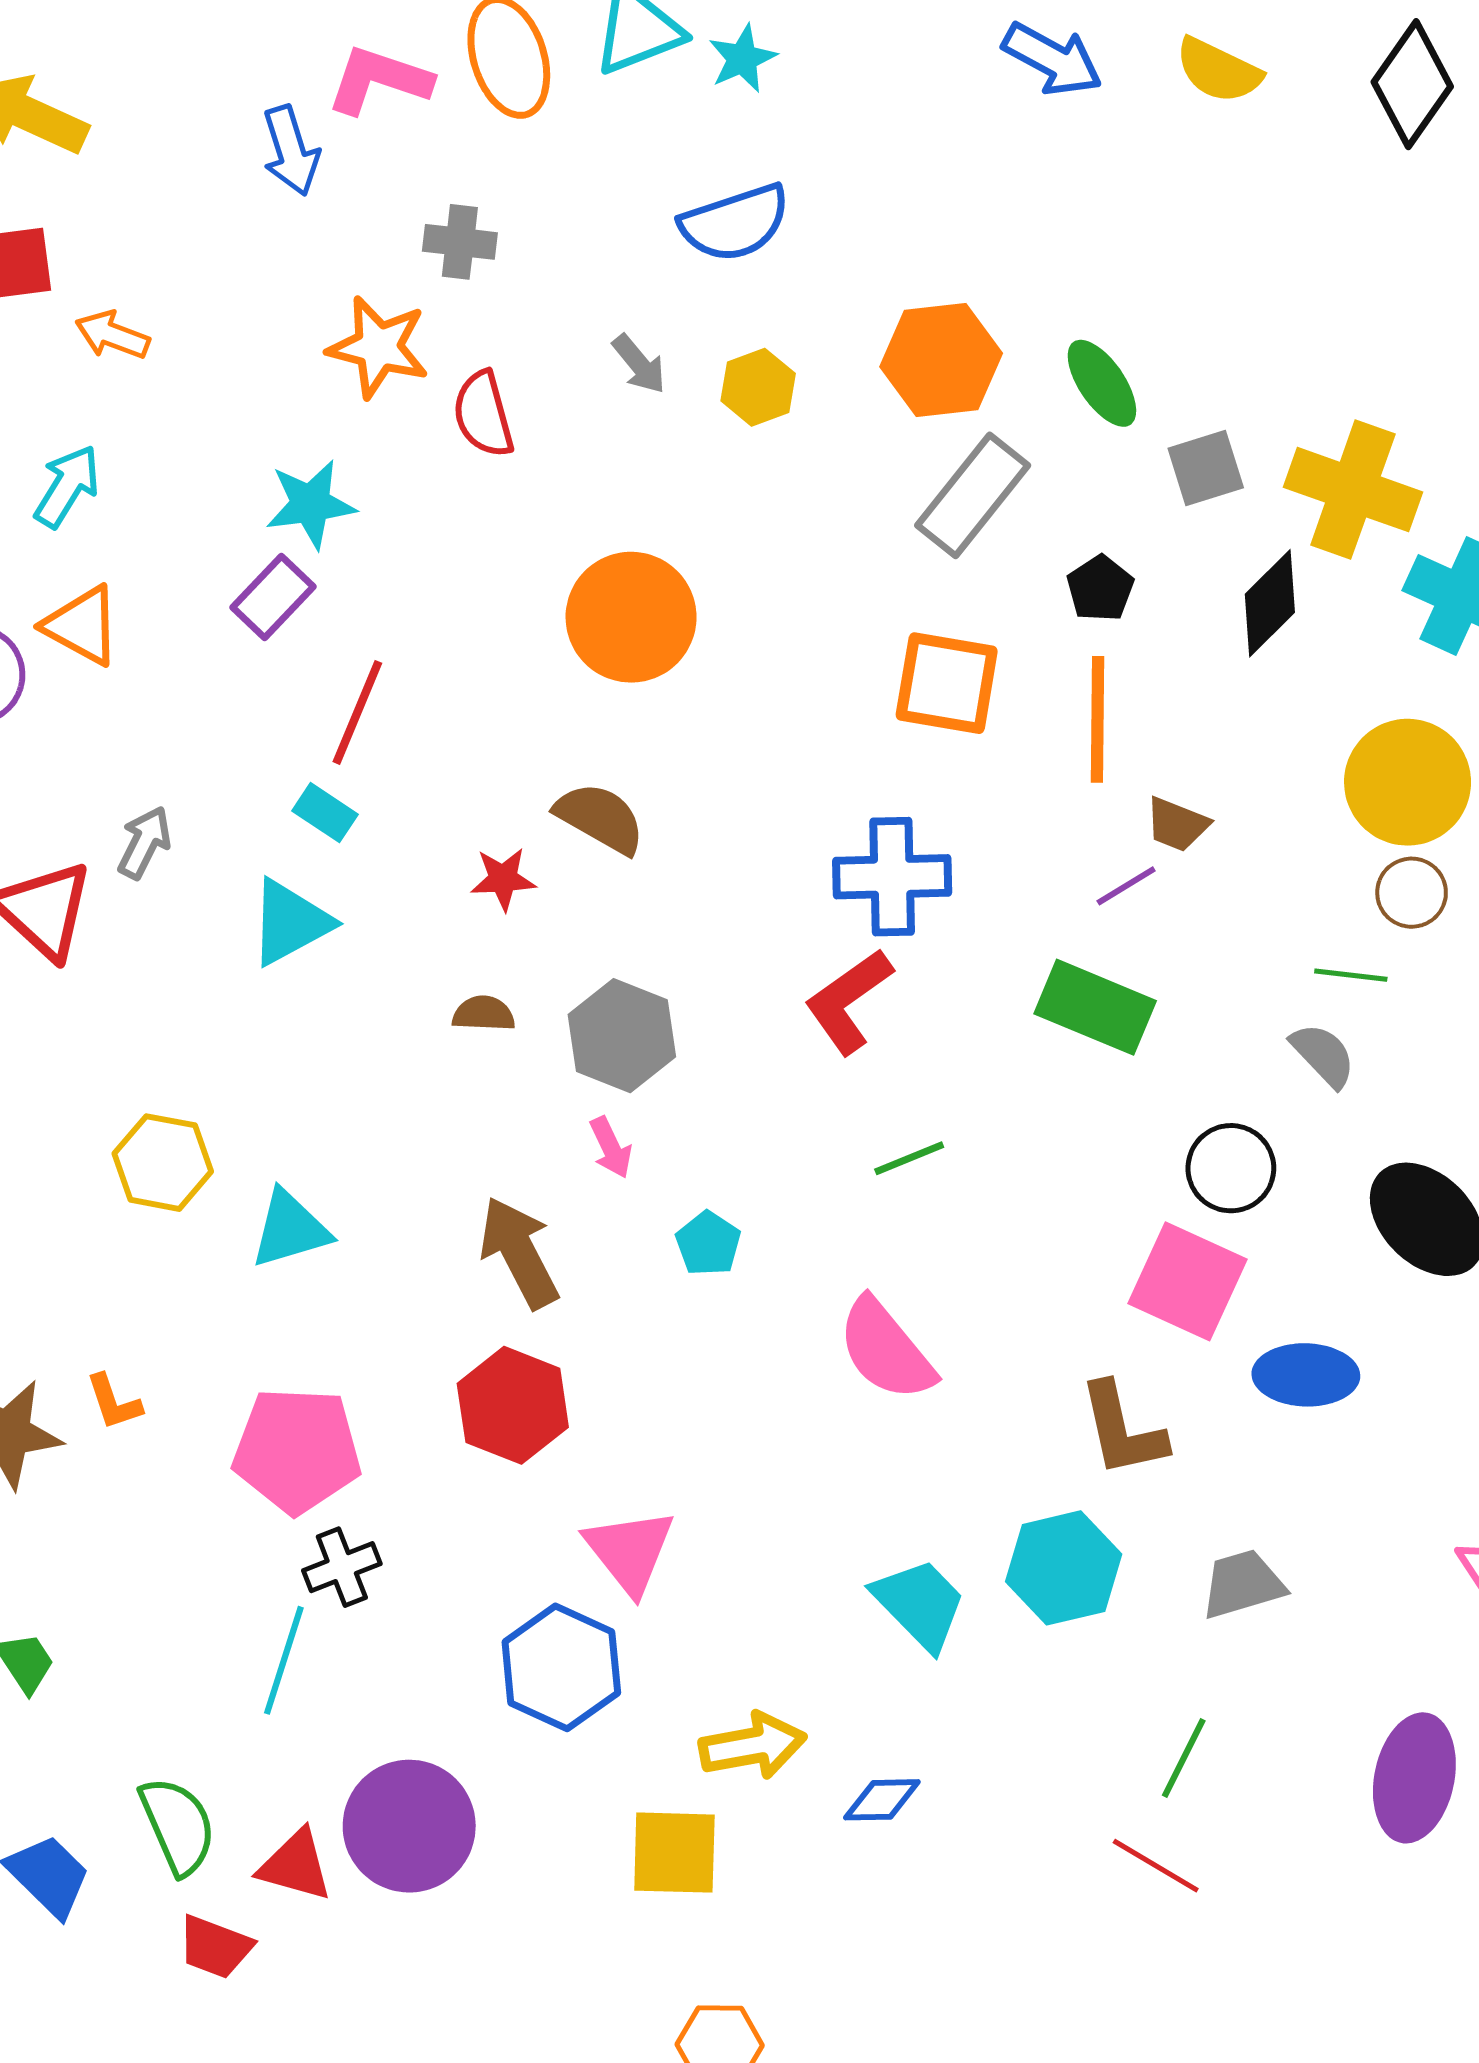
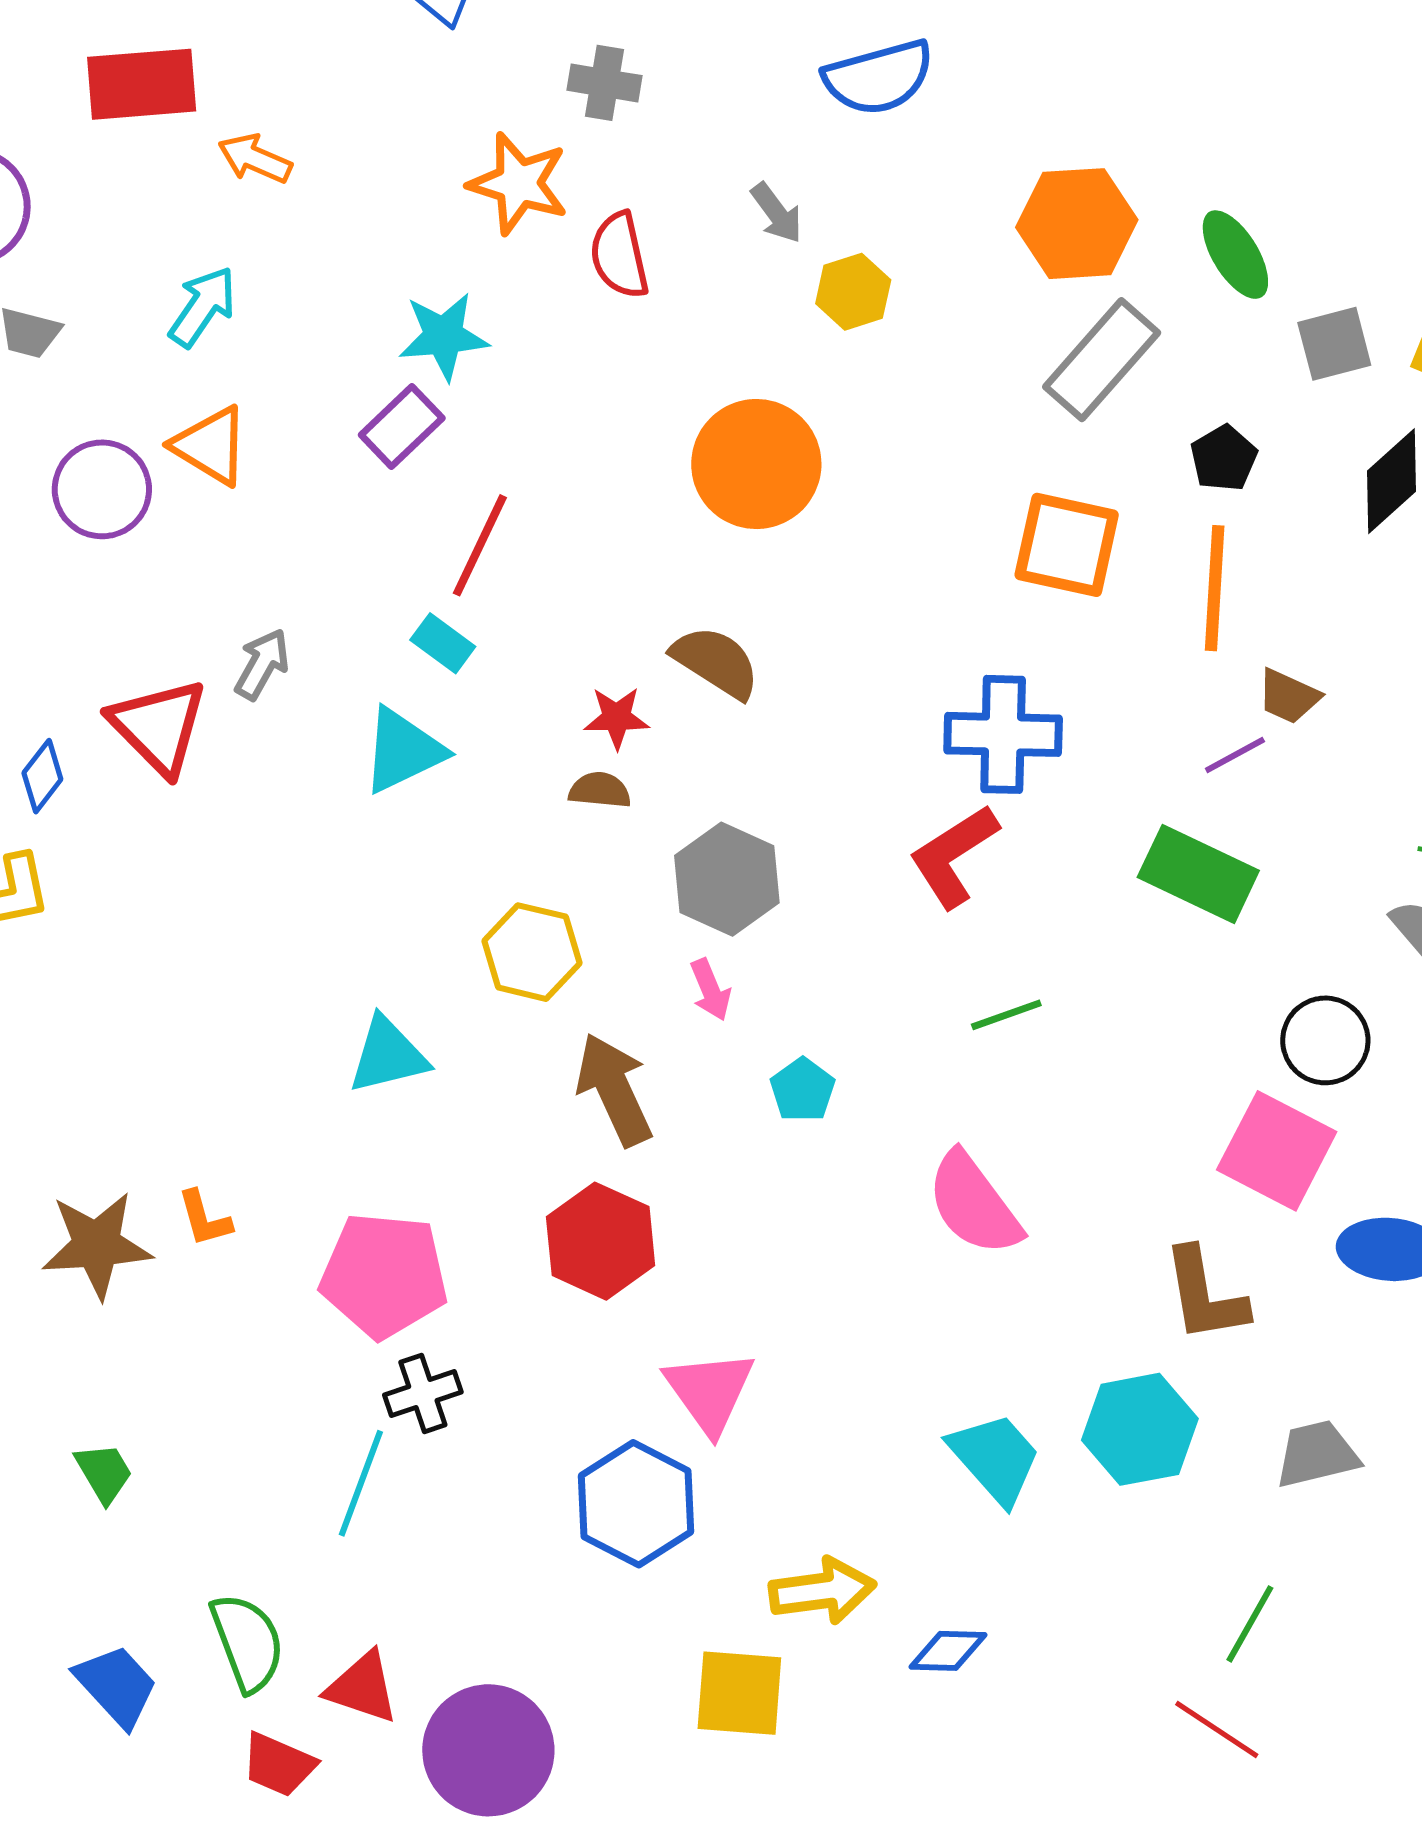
yellow hexagon: (758, 387) -> (853, 292), moved
brown semicircle: (484, 1014) -> (600, 790), moved
yellow hexagon: (163, 1163) -> (532, 952), moved
purple circle: (409, 1826) -> (488, 1750), moved

